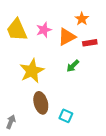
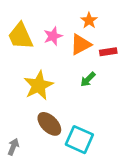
orange star: (82, 19) -> (89, 20), moved
brown ellipse: (41, 103) -> (49, 124), turned -30
cyan square: (66, 116) -> (79, 140), size x1.6

